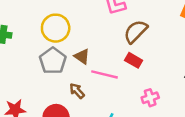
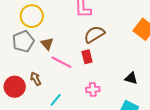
red rectangle: (134, 60) -> (87, 57), turned 32
brown arrow: (77, 91) -> (36, 79), moved

